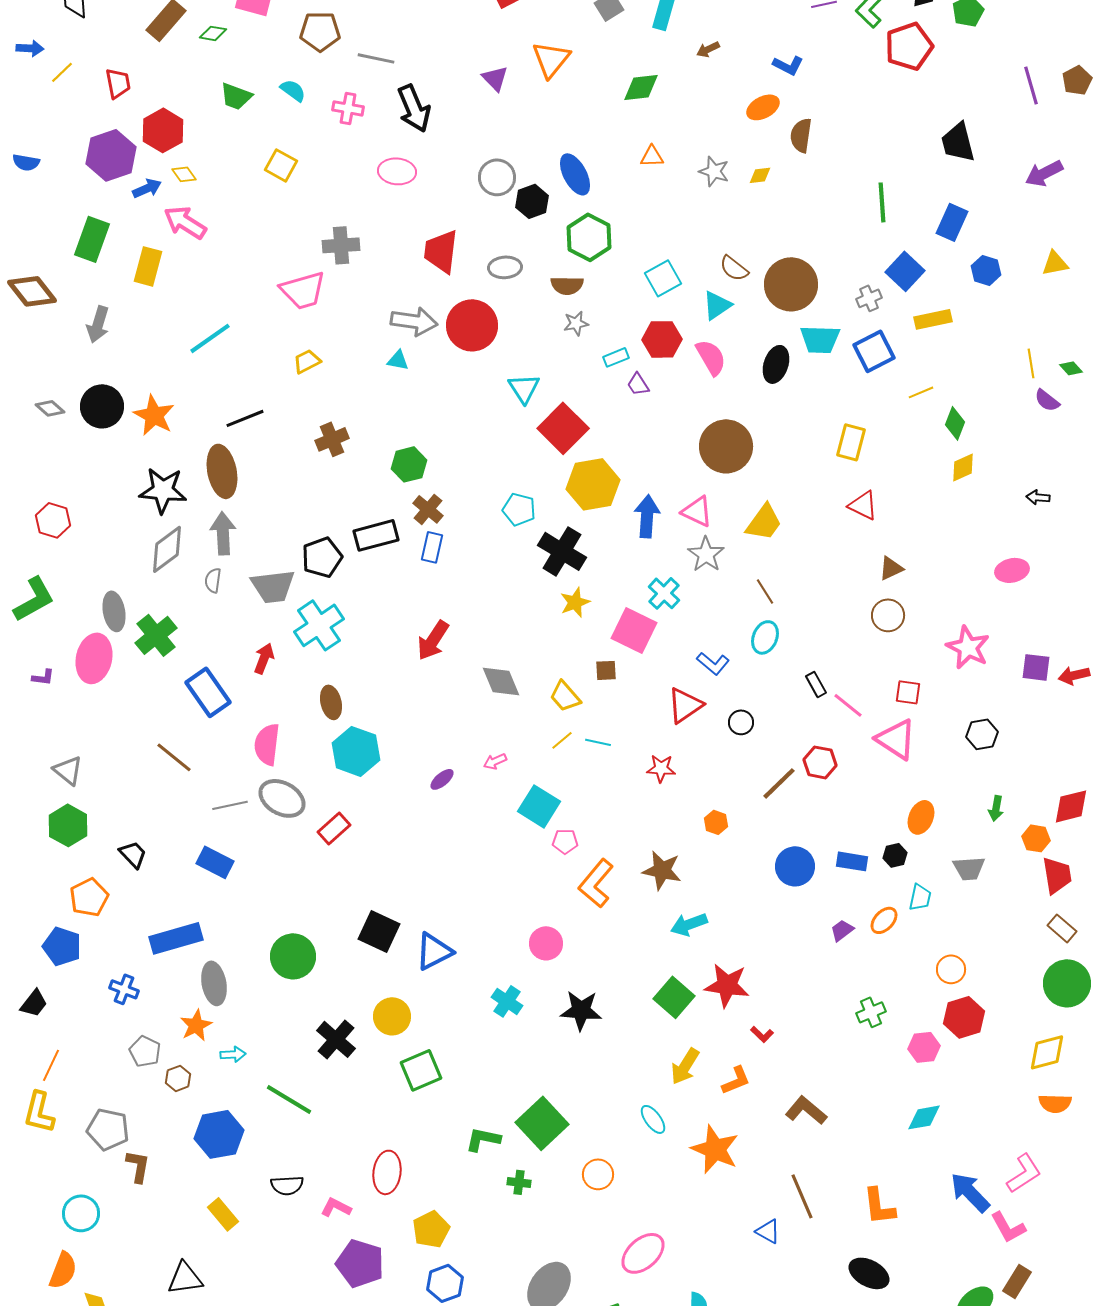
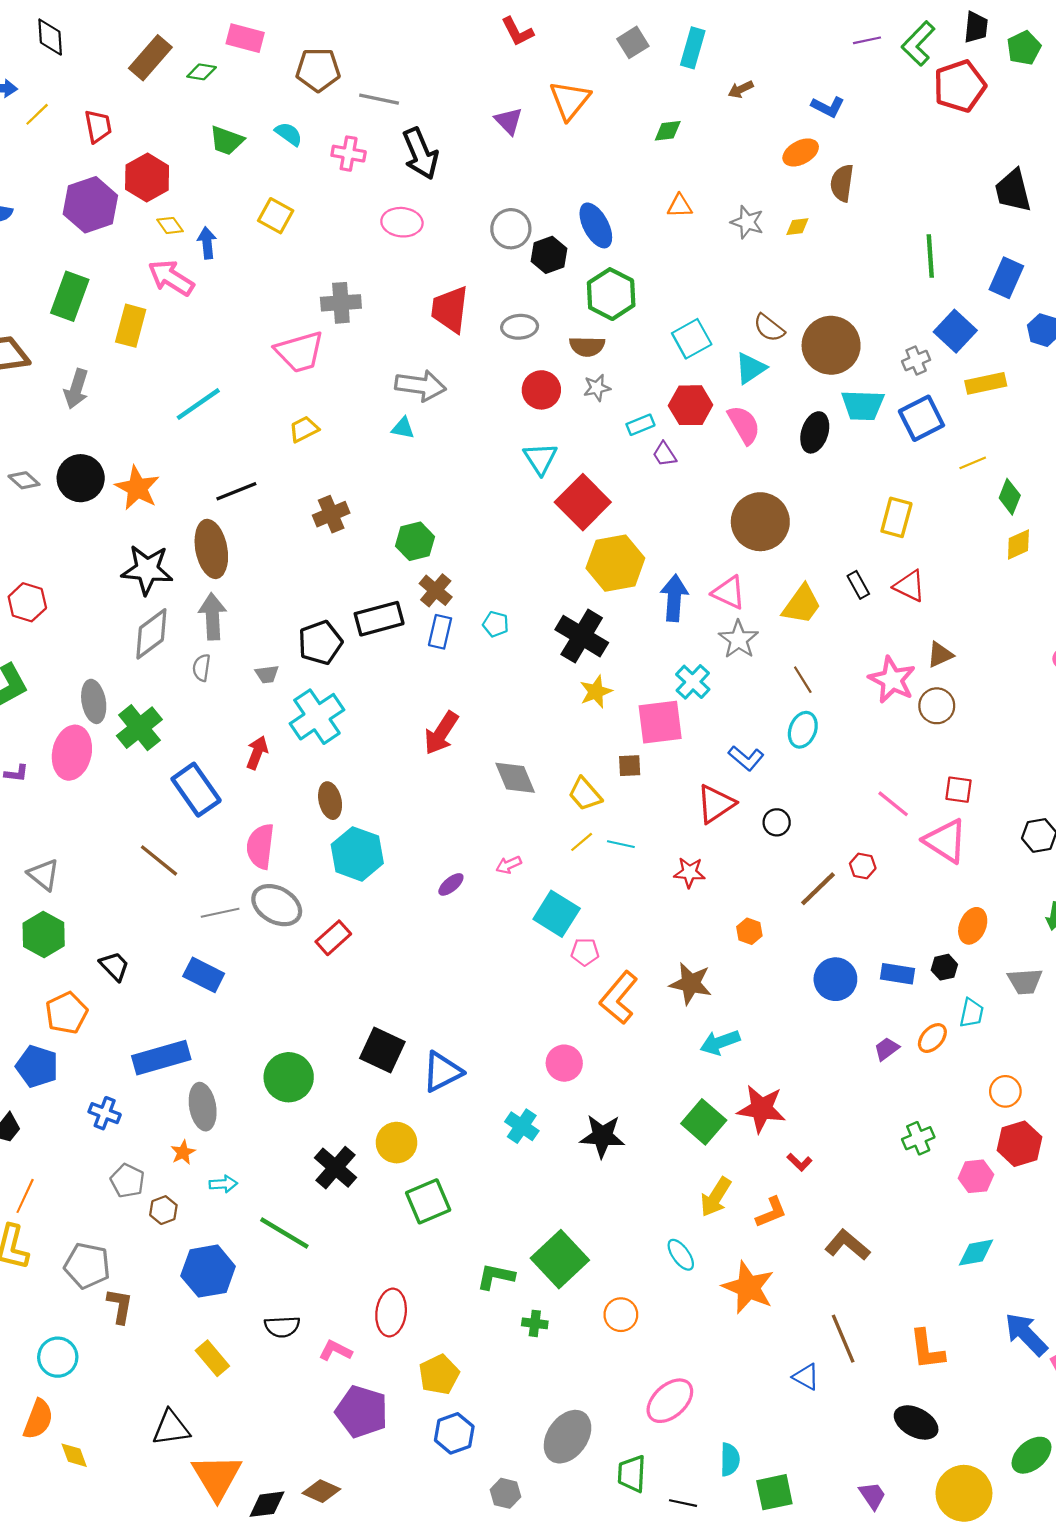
green diamond: (641, 87) -> (668, 131), size x0.7
blue arrow: (147, 188) -> (207, 243), moved, turned -72
red circle: (472, 325) -> (541, 390), moved, size x0.7
cyan pentagon: (519, 509) -> (496, 624), moved, size x0.7
gray trapezoid: (273, 586) -> (267, 674), size x0.5
pink square: (634, 630) -> (660, 722), turned -33
pink star: (968, 647) -> (892, 680), moved
black rectangle: (816, 684) -> (858, 585), moved
red hexagon: (820, 762) -> (863, 866), size x0.7
orange star: (196, 1025) -> (183, 1152), size x0.7

